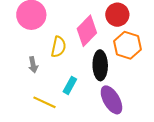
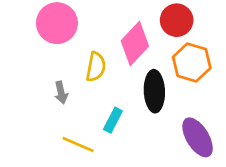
purple ellipse: (111, 100) -> (198, 137), moved

